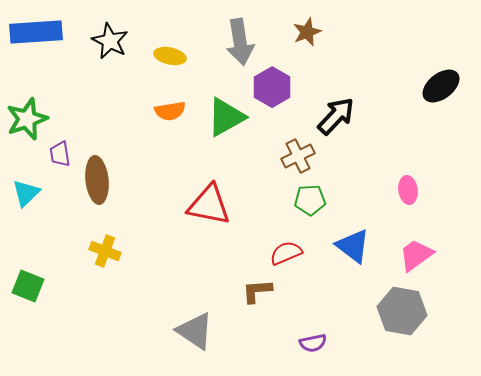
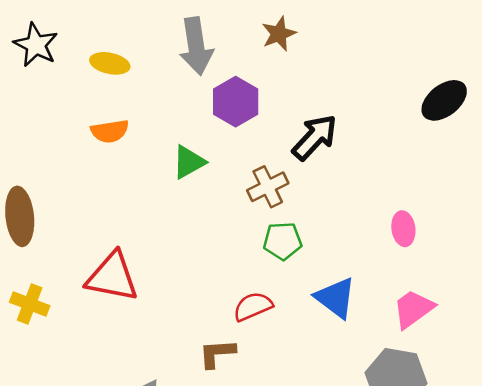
green triangle: (226, 117) -> (189, 162), moved, size x0.7
red triangle: (209, 205) -> (112, 277), moved

